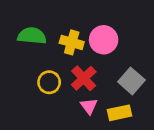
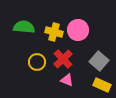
pink triangle: (89, 106) -> (67, 80), turned -32
yellow rectangle: (119, 113) -> (102, 85), moved, turned 36

